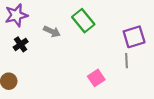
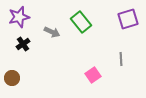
purple square: (134, 37) -> (128, 19), moved

